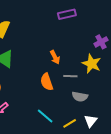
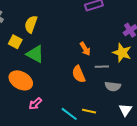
cyan line: (45, 116) -> (69, 114), moved
yellow line: (70, 123) -> (89, 111), moved, turned 48

